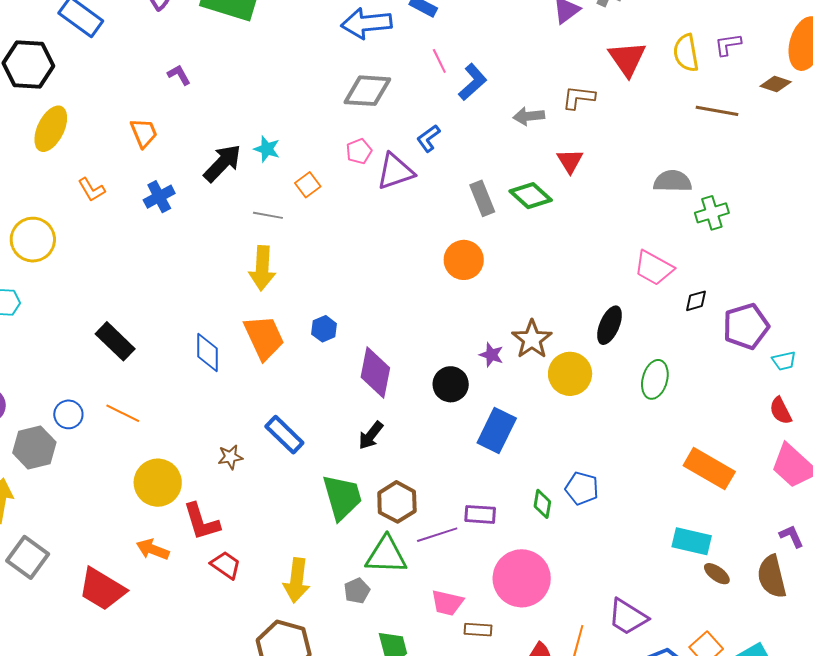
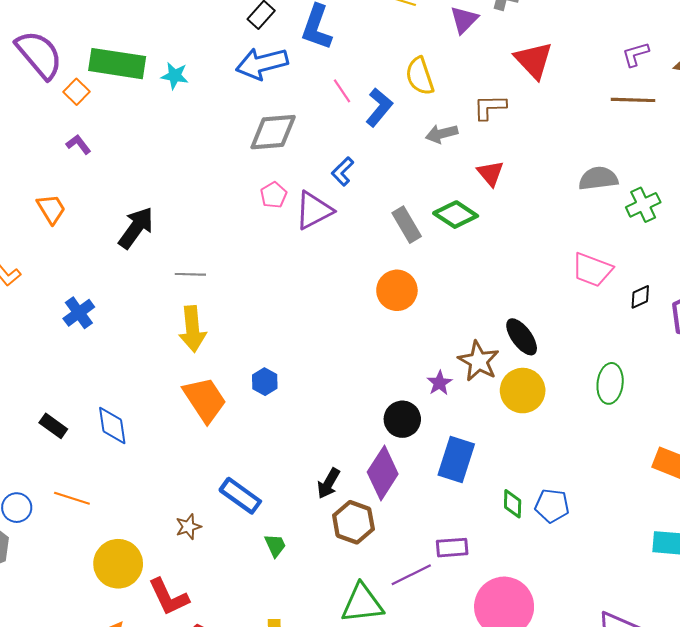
purple L-shape: (728, 45) -> (636, 54), moved
yellow semicircle: (686, 53) -> (420, 76), moved
cyan star: (267, 149) -> (175, 76), moved
orange square: (308, 185) -> (76, 92), moved
blue cross: (159, 197) -> (79, 313), moved
black ellipse: (610, 325) -> (522, 337), moved, turned -51
black rectangle: (115, 341) -> (53, 426), size x0.7
blue diamond: (207, 353) -> (112, 426), moved
purple star: (491, 355) -> (439, 383), turned 30
purple diamond: (375, 373) -> (383, 473), moved, turned 30
green trapezoid: (342, 497) -> (275, 545), moved, size x0.5
brown hexagon: (397, 502) -> (353, 522), moved
green diamond: (542, 504) -> (513, 504), moved

